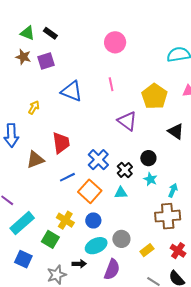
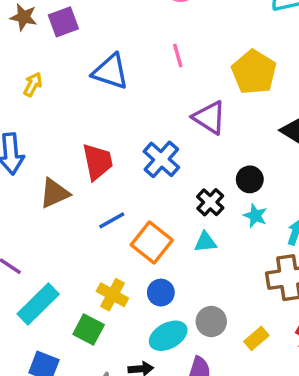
yellow arrow: (34, 107) -> (33, 84), moved
blue cross: (98, 160) -> (161, 159), moved

